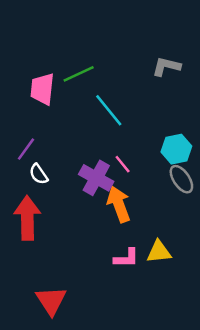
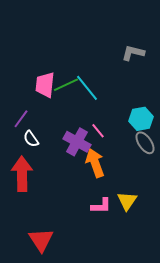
green line: (79, 74) -> (66, 85), moved
pink trapezoid: (42, 89) -> (45, 85), moved
yellow triangle: (159, 252) -> (127, 201), turned -50

